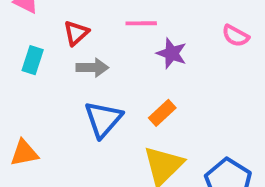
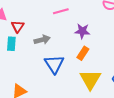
red triangle: (76, 33) -> (18, 26), moved
purple star: (172, 53) -> (82, 31), moved

